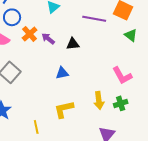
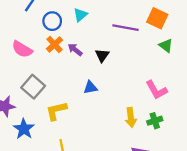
blue circle: (12, 17) -> (52, 21), moved
black triangle: (73, 44) -> (102, 55), turned -48
yellow L-shape: (64, 109) -> (56, 111), moved

